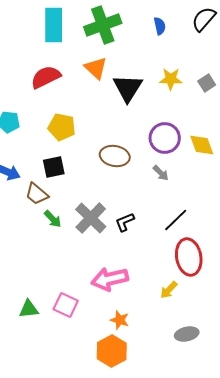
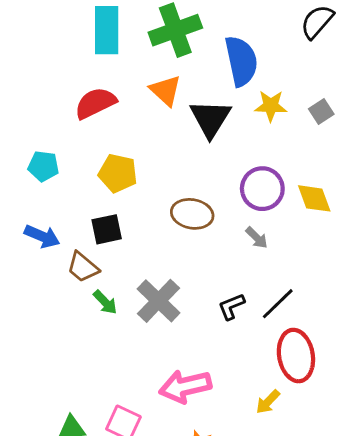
blue semicircle: (160, 26) -> (241, 61), moved, size x2.0
black L-shape: (125, 222) -> (231, 306), moved

